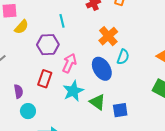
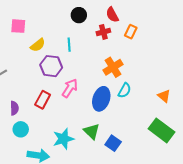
yellow semicircle: (21, 27) -> (38, 45), moved
blue ellipse: (102, 69) -> (101, 99), turned 40
cyan star: (73, 91) -> (63, 139), moved
blue square: (120, 110) -> (113, 143), turned 35

